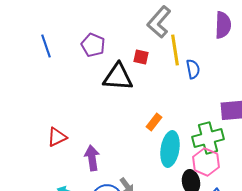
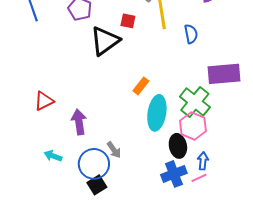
blue semicircle: (193, 69) -> (191, 34), moved
black triangle: (118, 77) -> (105, 41), turned -40
green cross: (208, 138) -> (195, 102), turned -36

